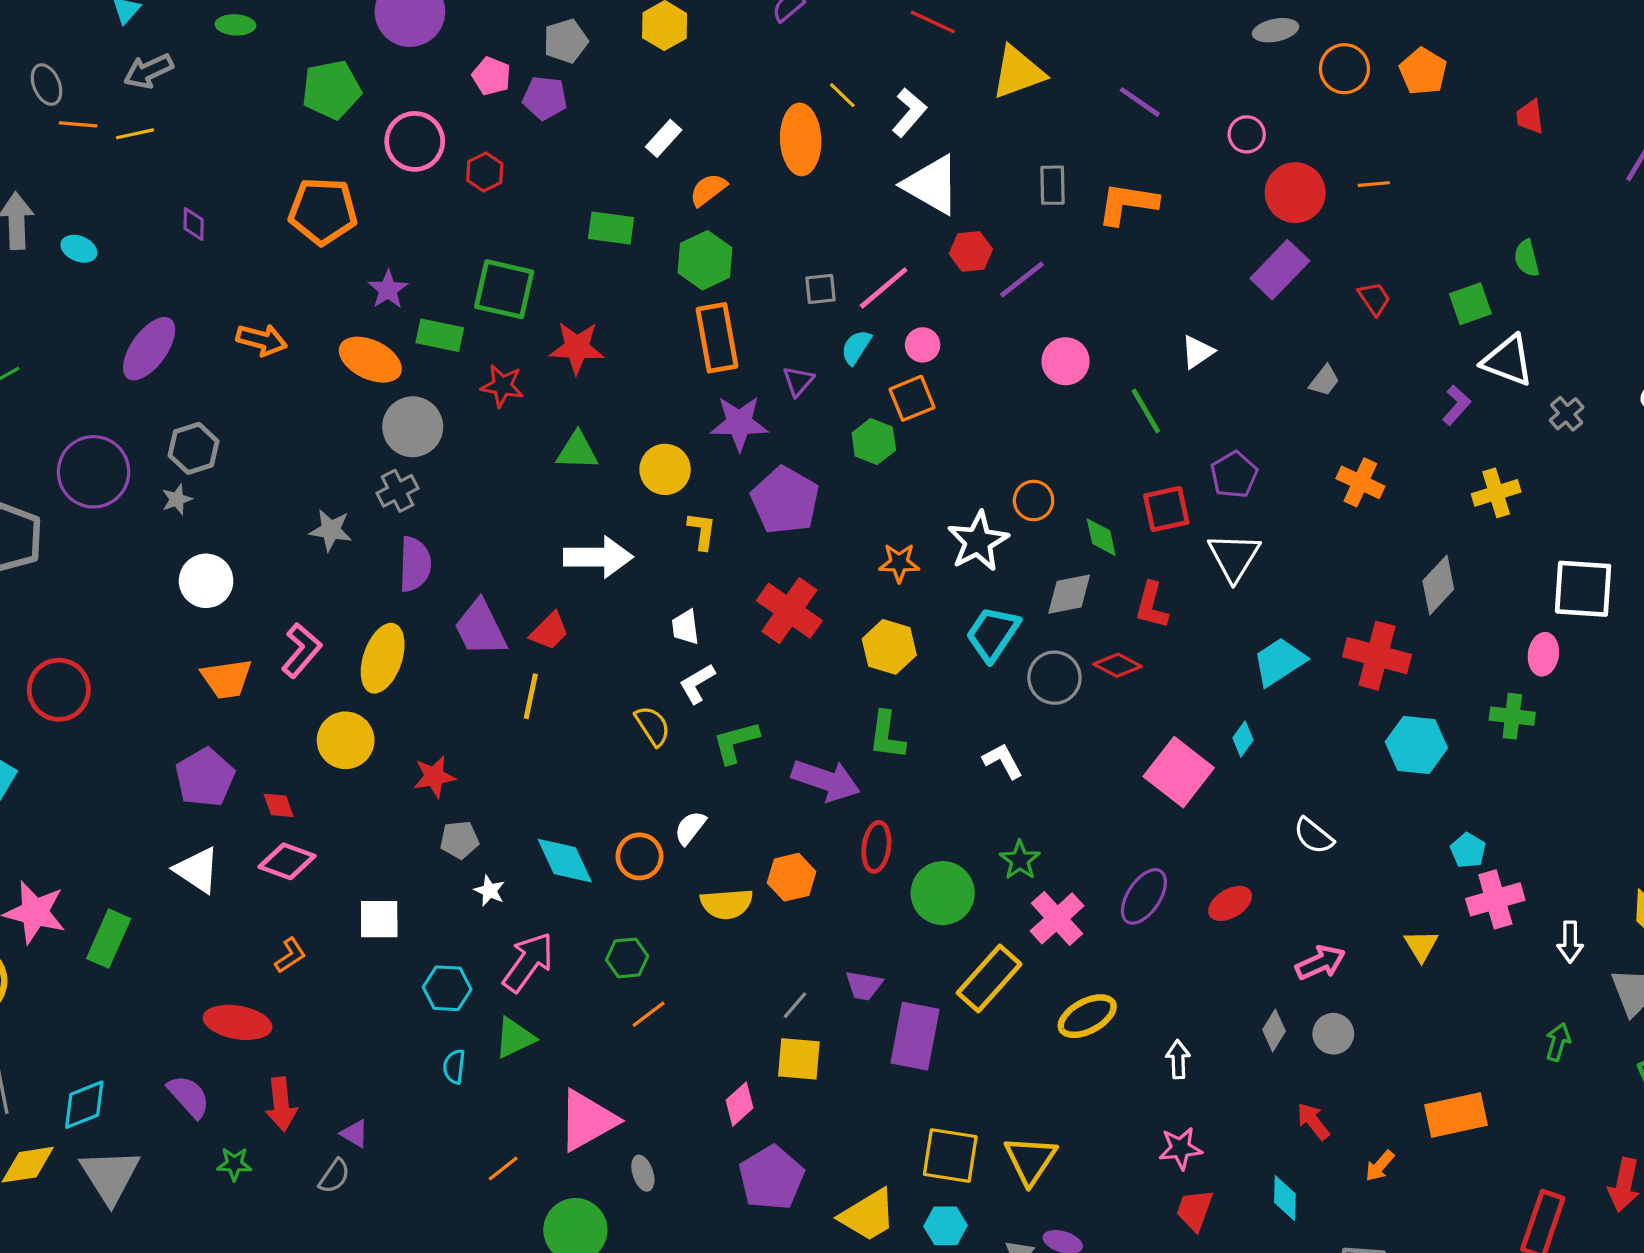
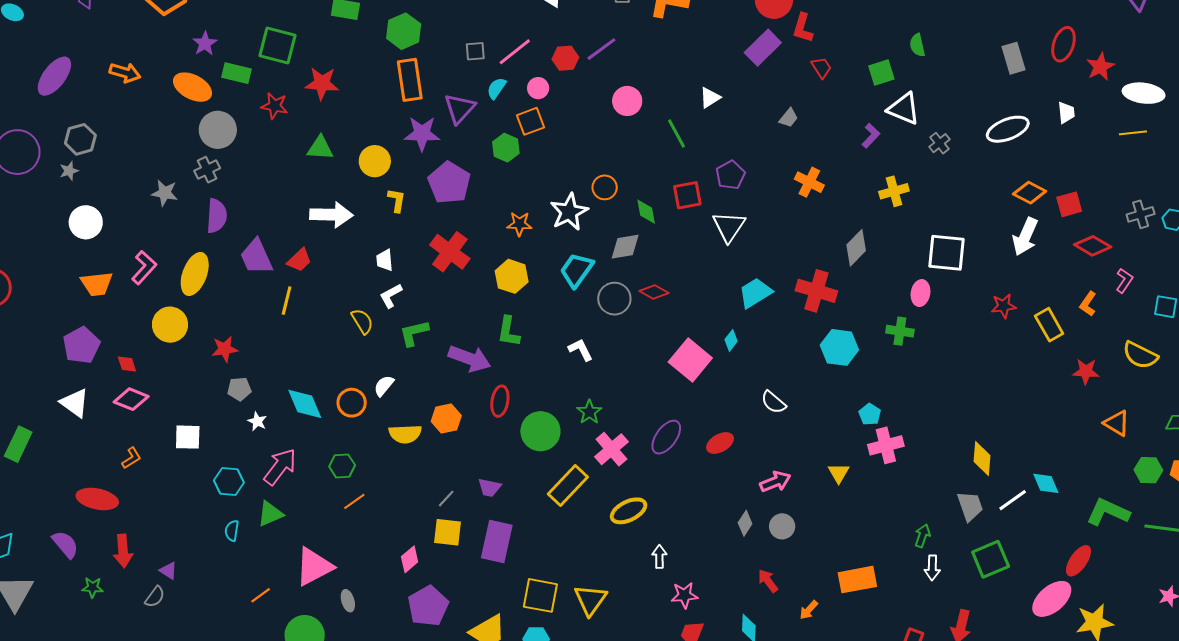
red hexagon: (971, 251) -> (565, 58), moved
purple triangle: (798, 381) -> (460, 108), size x1.6
red L-shape: (1152, 605) -> (803, 28), moved
white arrow: (1570, 942) -> (932, 568), moved
purple rectangle: (915, 1036) -> (497, 541), moved
white arrow: (1178, 1059) -> (659, 557), moved

